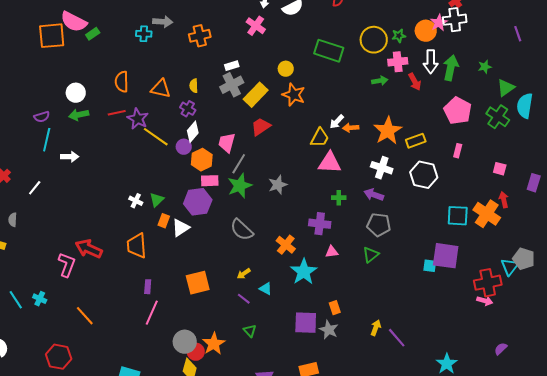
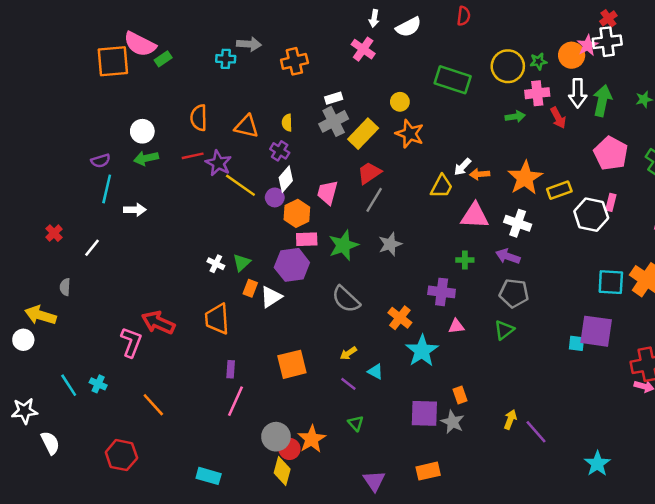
pink triangle: (330, 163) -> (475, 216), moved
gray line: (239, 164) -> (374, 200), moved
white hexagon: (424, 175) -> (591, 215), moved

